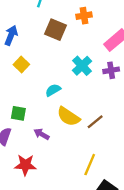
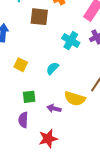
yellow square: (21, 64) -> (21, 65), moved
yellow semicircle: (68, 117) -> (75, 99), moved

